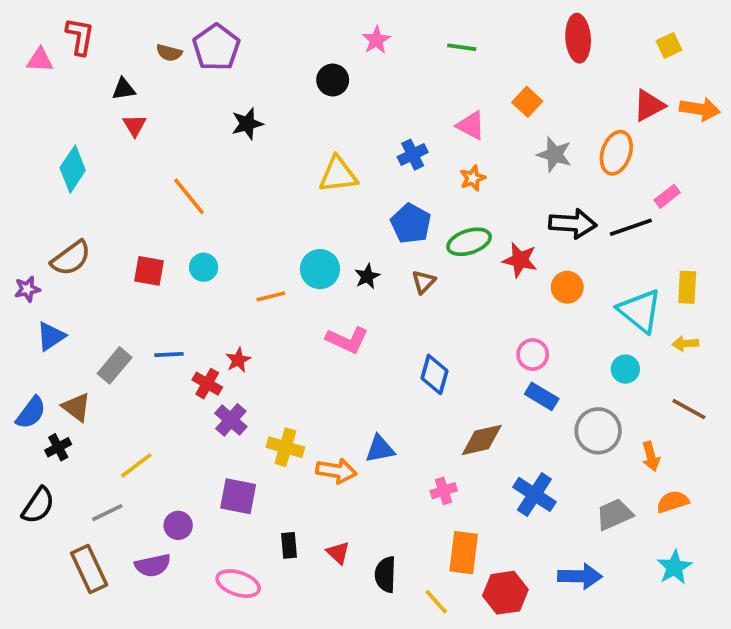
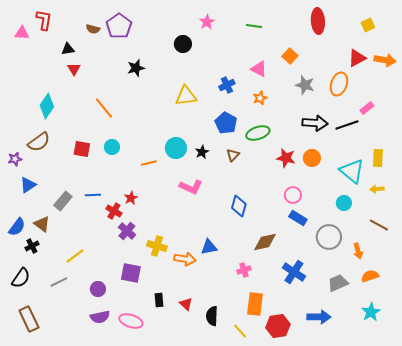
cyan diamond: (73, 169) -> (47, 106), moved
red star: (520, 260) -> (286, 158), moved
purple semicircle: (153, 565) -> (100, 317), moved
brown rectangle: (89, 569) -> (29, 319), moved

